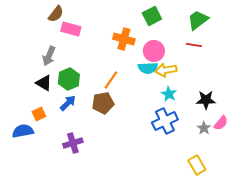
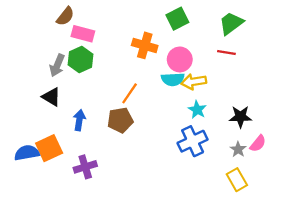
green hexagon: (69, 79) -> (81, 59), moved
blue arrow: (68, 103) -> (79, 120), turned -36
orange square: (39, 114) -> (49, 148), moved, size x1.6
yellow rectangle: (197, 165) -> (237, 180), moved

